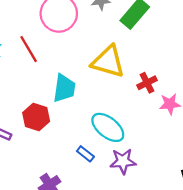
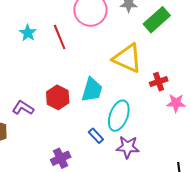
cyan trapezoid: (64, 88) -> (92, 90), moved
cyan ellipse: (108, 127) -> (119, 116), turned 64

